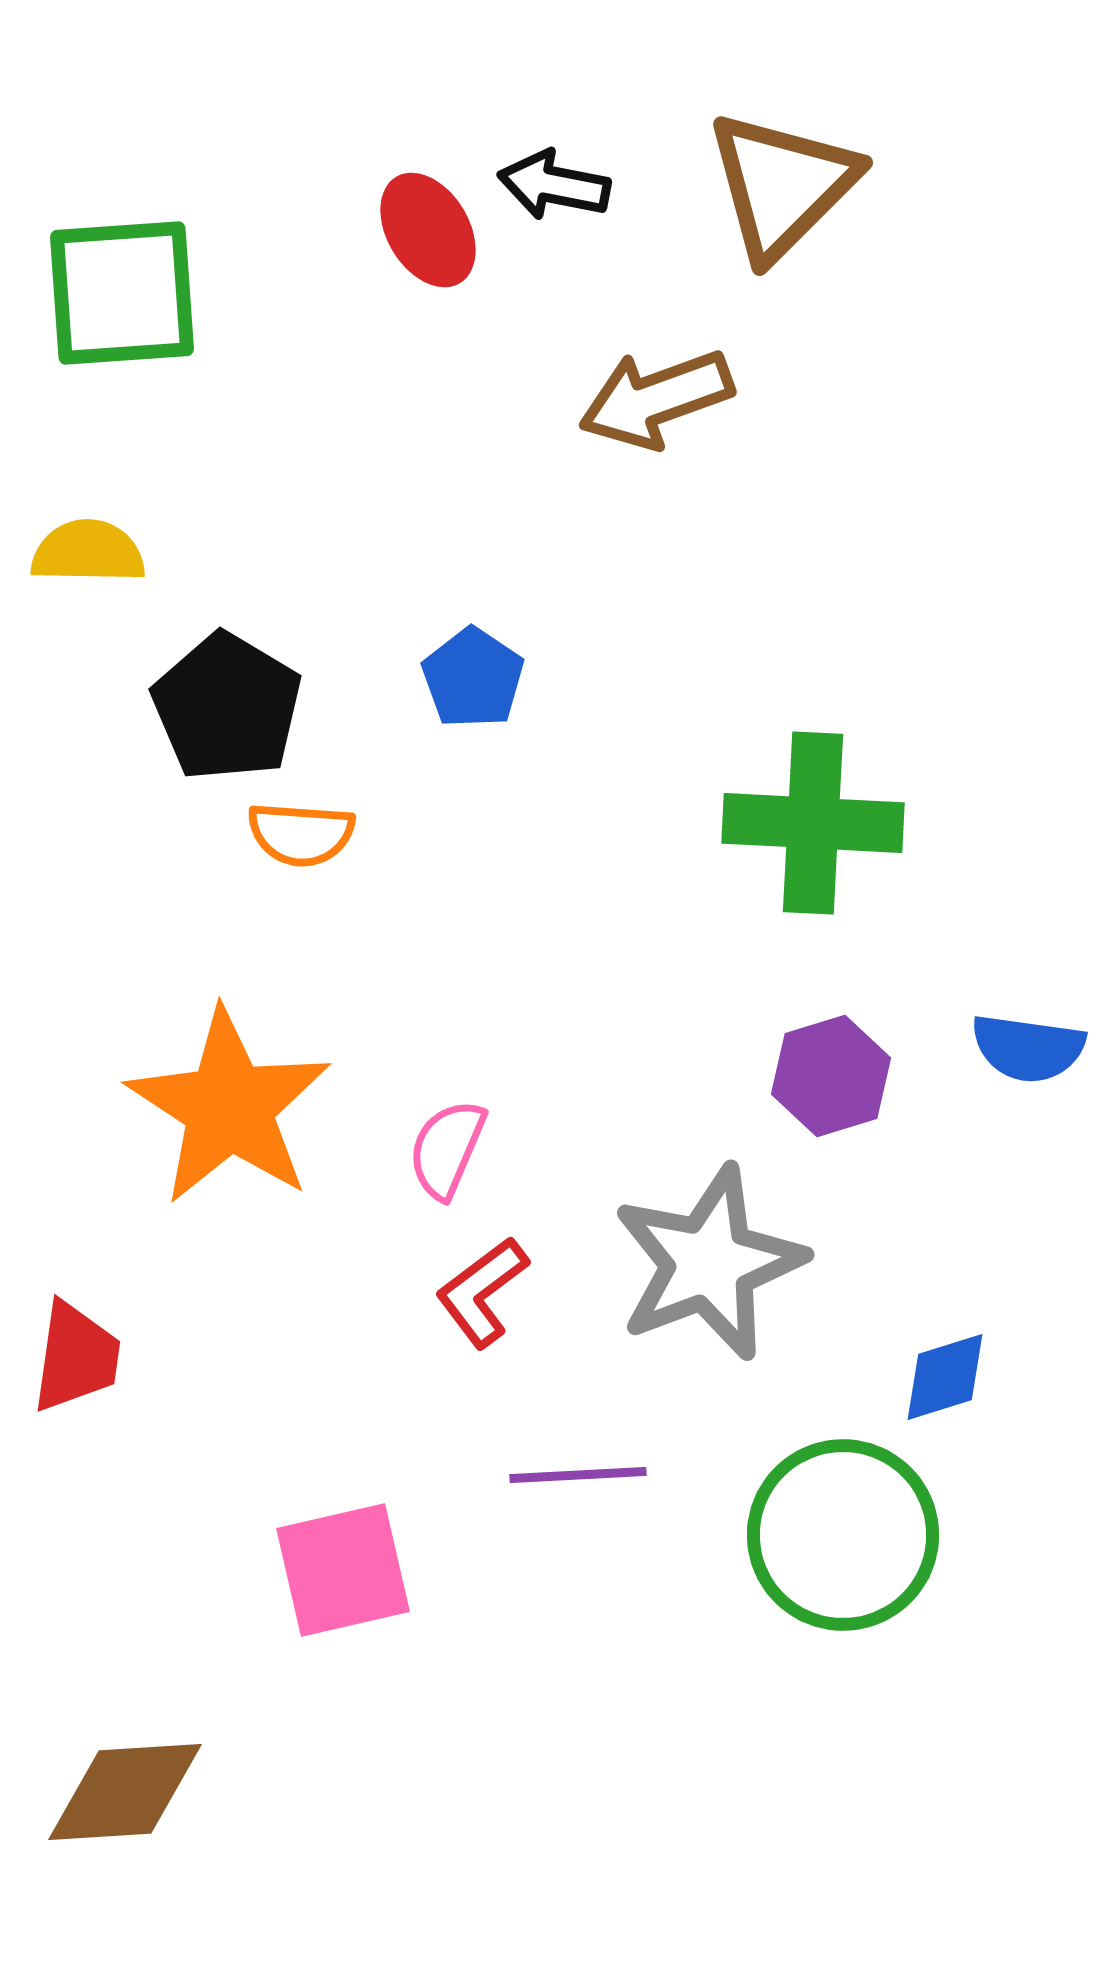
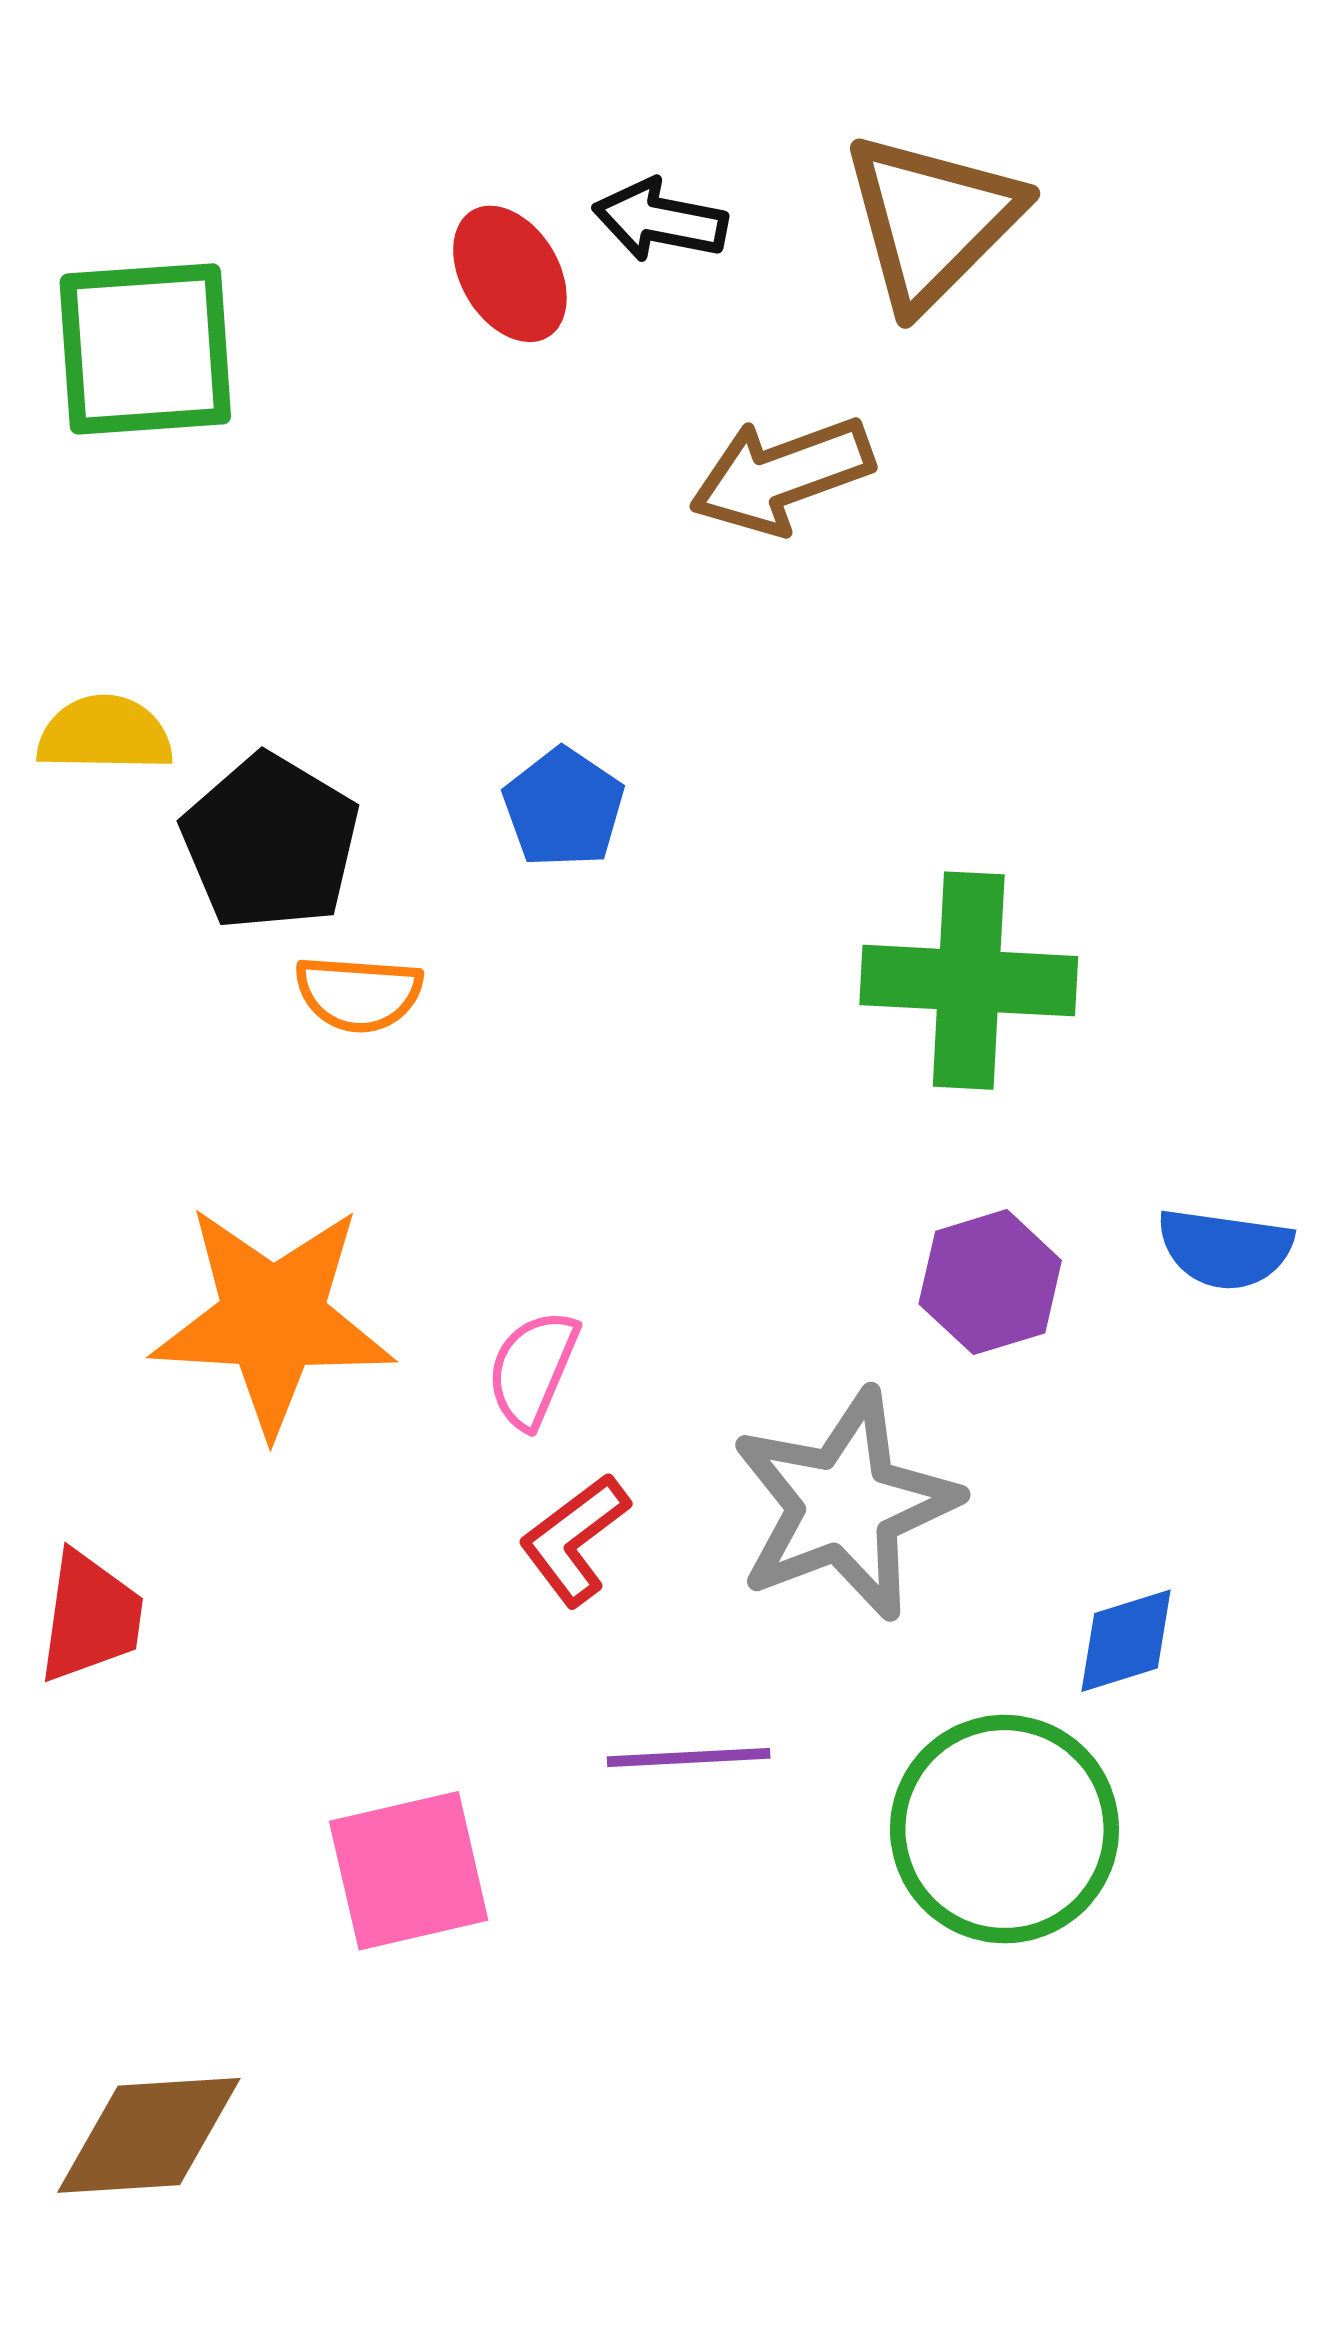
yellow semicircle: (88, 552) -> (105, 734), moved
orange star: (229, 1107) -> (273, 1319), turned -30

